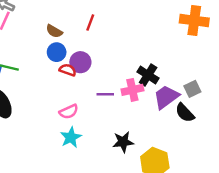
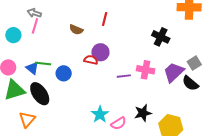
blue circle: (57, 52) -> (64, 73), moved
black cross: (148, 75) -> (161, 37), moved
pink cross: (132, 90) -> (146, 70), turned 30
pink semicircle: (69, 112) -> (118, 123), moved

